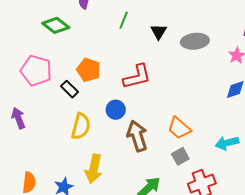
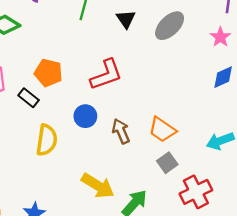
gray ellipse: (195, 41) -> (170, 26), turned -32
brown arrow: (137, 136) -> (121, 131), moved, size x0.7
yellow arrow: (94, 169) -> (98, 186), moved, turned -64

